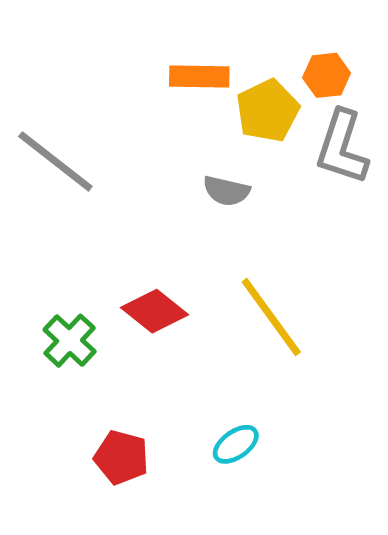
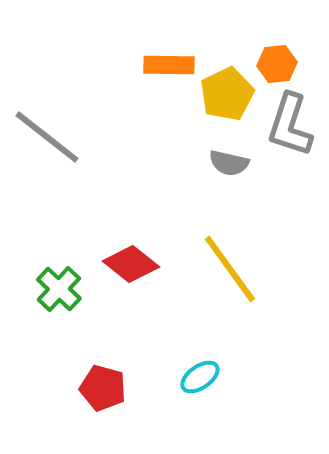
gray semicircle: (226, 191) -> (229, 163), moved

